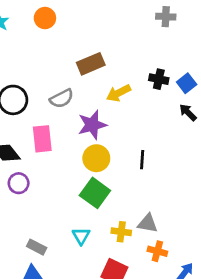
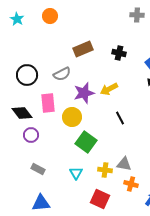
black cross: (159, 79) -> (119, 53), moved
yellow arrow: (119, 93) -> (109, 89), moved
yellow circle: (96, 158) -> (72, 117), moved
black line: (142, 160) -> (120, 118), turned -32
gray rectangle: (37, 247) -> (38, 169), moved

